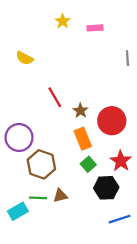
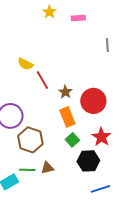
yellow semicircle: (25, 58) -> (25, 64), moved

